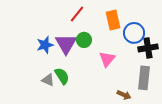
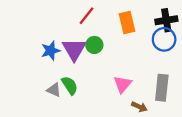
blue circle: (134, 33) -> (164, 39), moved
black cross: (148, 48) -> (166, 20), moved
pink triangle: (107, 59) -> (122, 84), moved

